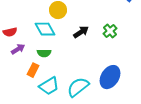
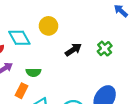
cyan diamond: (45, 29) -> (19, 38), moved

